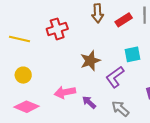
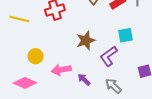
yellow circle: (23, 75) -> (36, 56), moved

